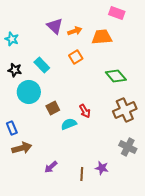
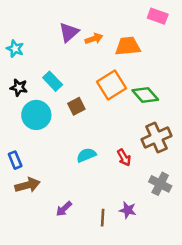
pink rectangle: (117, 13) -> (158, 16), moved
purple triangle: (55, 26) -> (69, 32), turned 36
orange square: (76, 57) -> (111, 85), moved, size x1.6
brown square: (53, 108) -> (76, 106), moved
red arrow: (85, 111) -> (124, 158), moved

